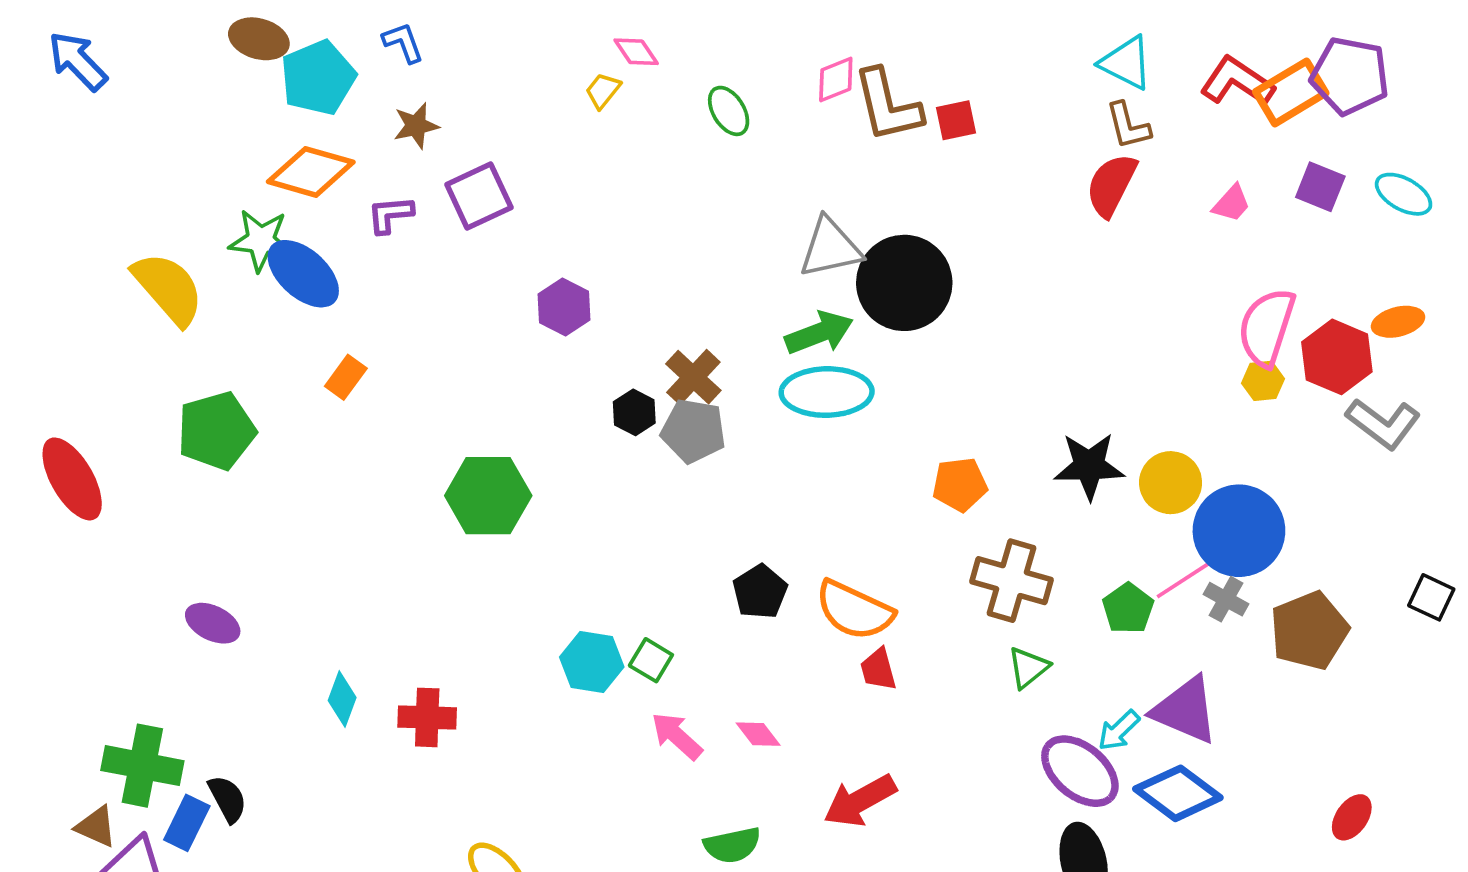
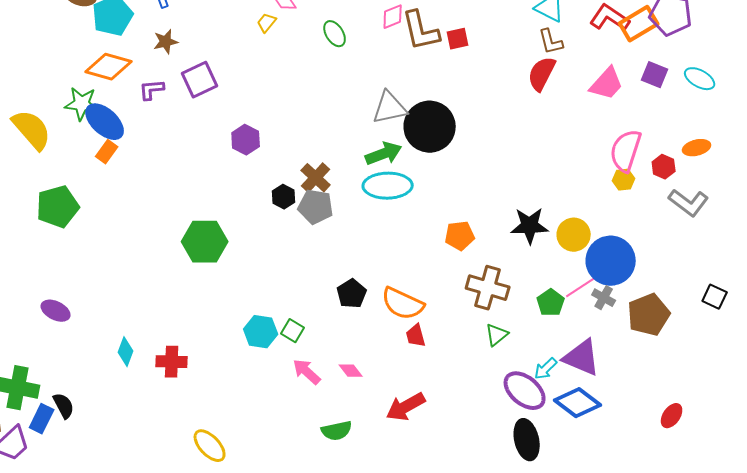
pink trapezoid: (1232, 203) -> (607, 84), size x1.6
red hexagon: (1337, 357) -> (664, 167), size x0.6
orange rectangle: (346, 377) -> (107, 152), moved

